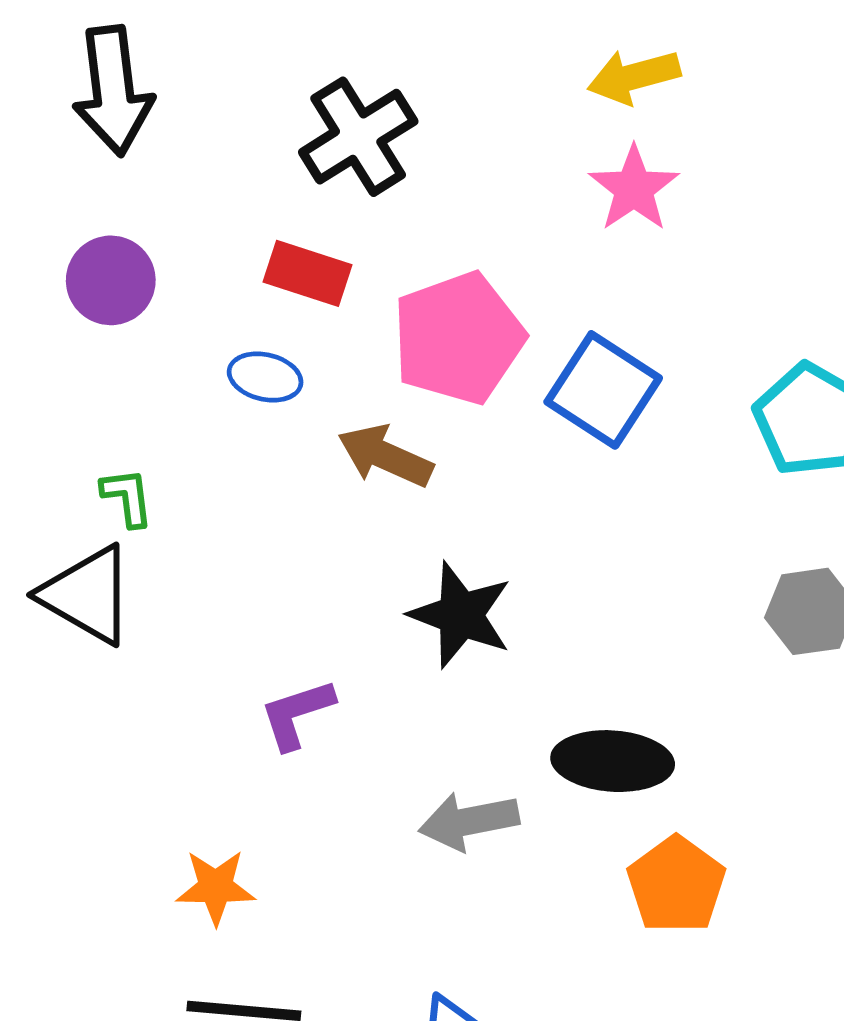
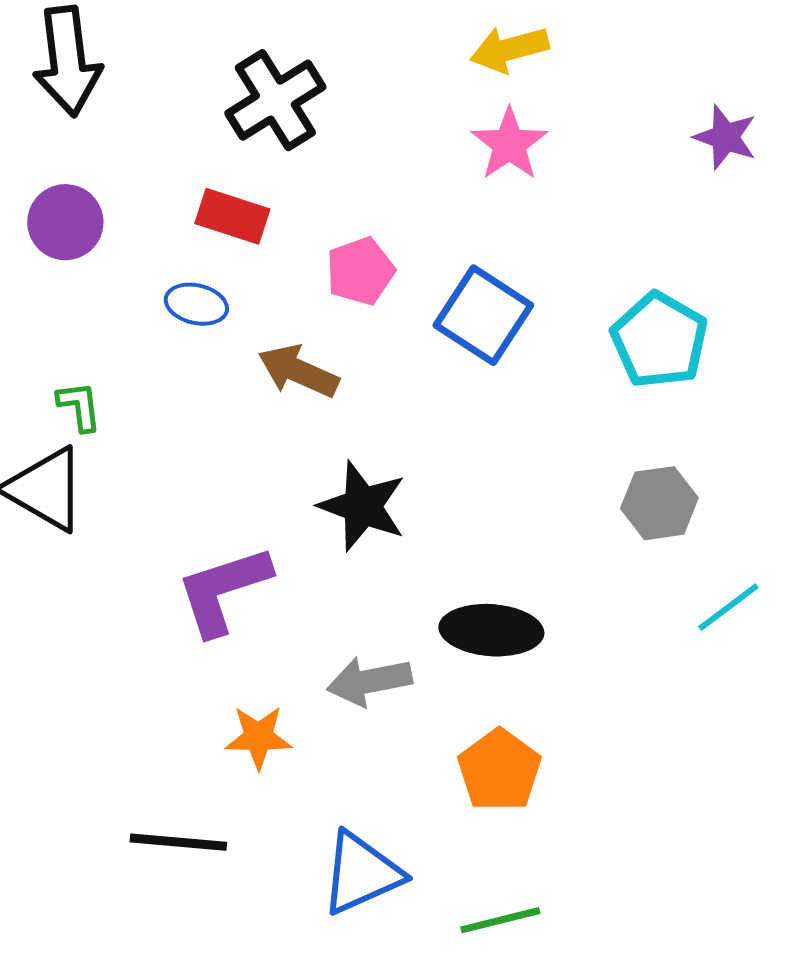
pink pentagon: (458, 338) -> (360, 271), size x0.6
purple L-shape: (297, 714) -> (223, 590), size x1.5
orange pentagon: (676, 885) -> (499, 770), moved
orange star: (216, 887) -> (258, 737), moved

